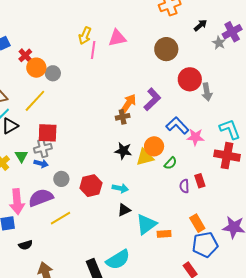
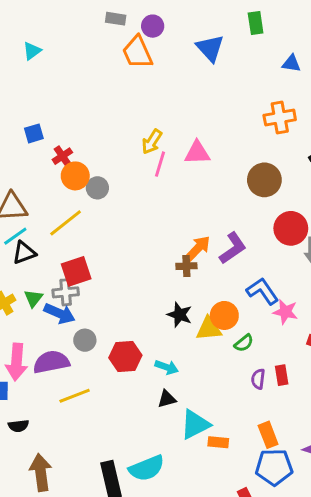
red square: (48, 133) -> (76, 271), turned -30
blue arrow: (41, 164) -> (60, 313), size x1.5

